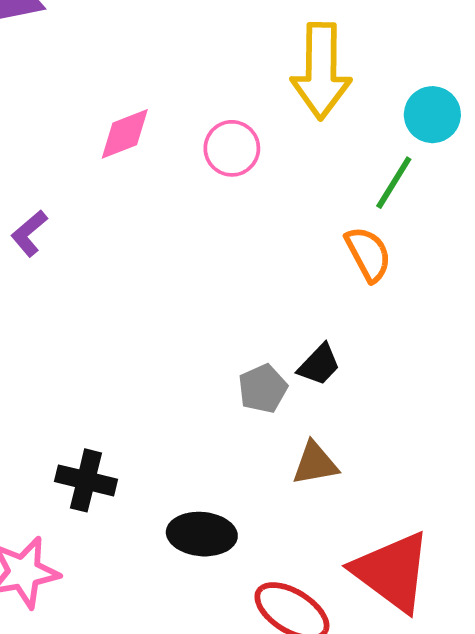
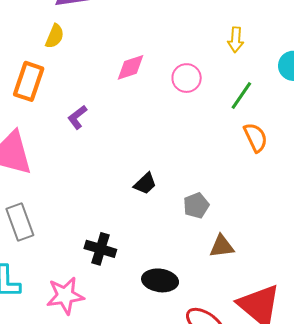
yellow arrow: (321, 71) -> (236, 40), size x0.5
green line: (394, 183) -> (241, 95), moved
black trapezoid: (319, 365) -> (145, 184), moved

